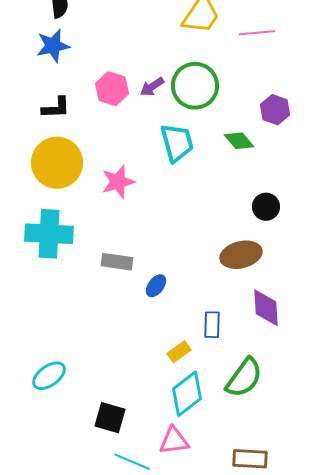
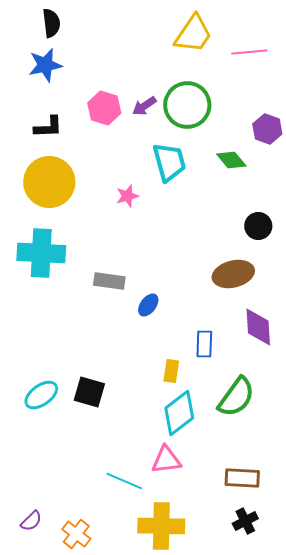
pink star: (118, 182) -> (127, 196), moved, size x0.7
yellow rectangle: (179, 352) -> (171, 371), turned -45
black square: (110, 418) -> (89, 392), moved

